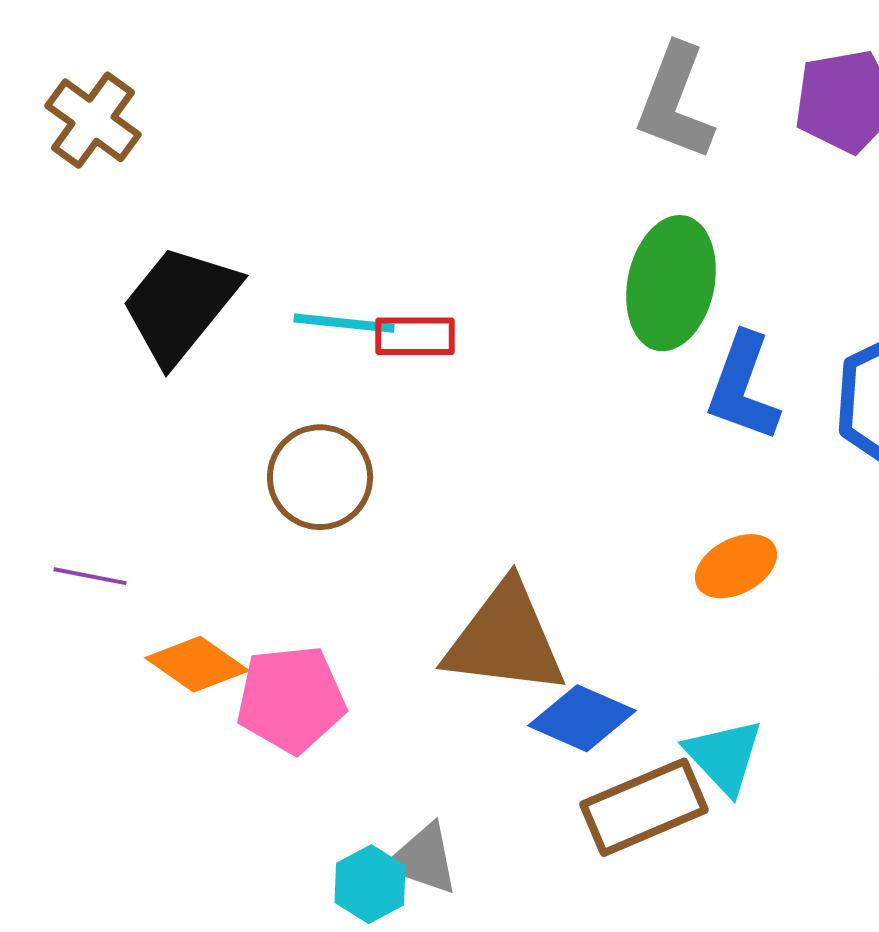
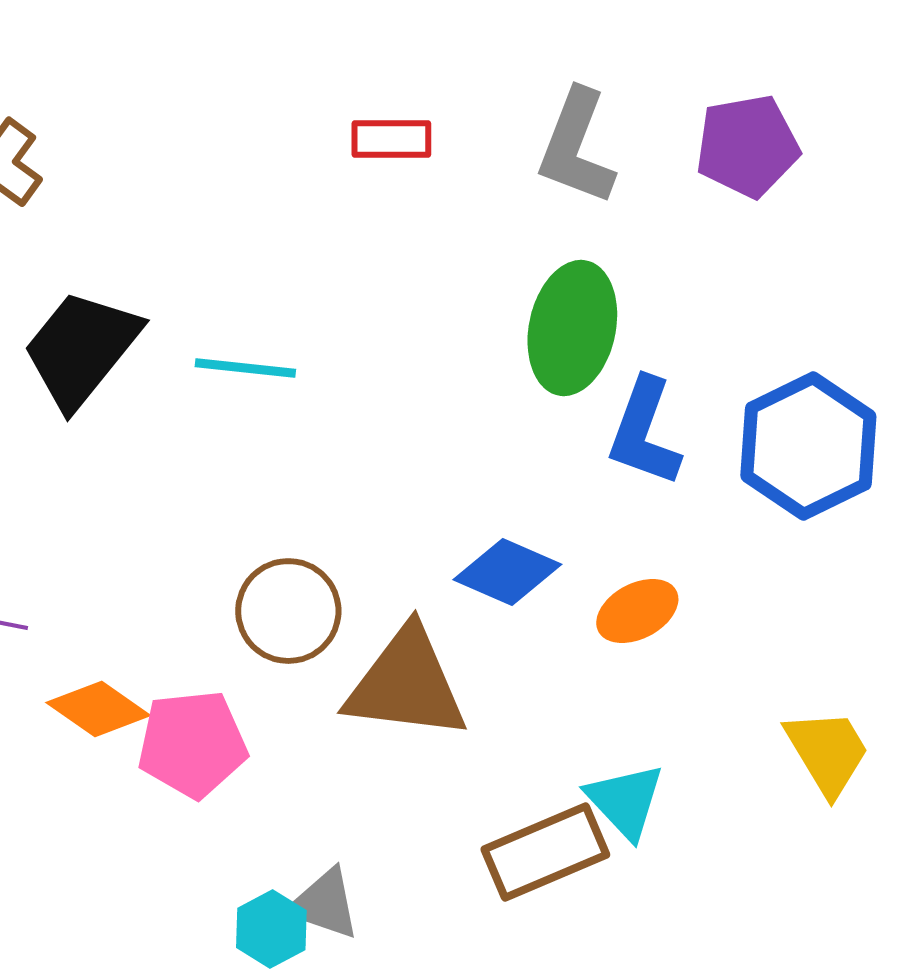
red rectangle: (415, 336) -> (391, 139), moved
brown circle: (320, 477) -> (288, 611), moved
blue diamond: (582, 718) -> (507, 572), moved

